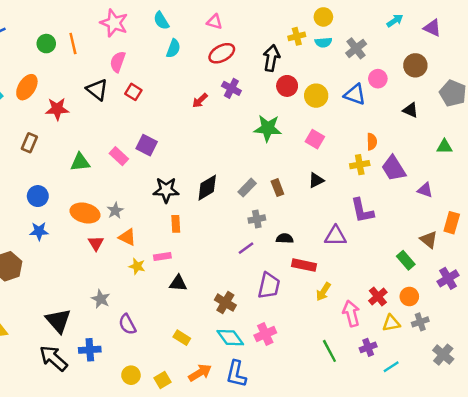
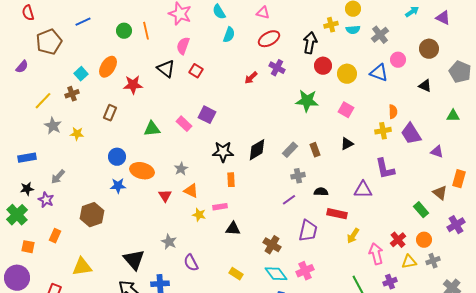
orange ellipse: (85, 213) -> (142, 171), moved

